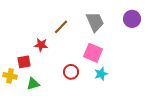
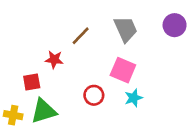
yellow cross: (10, 76) -> (13, 115), moved
green triangle: (33, 84) -> (44, 111), size x1.5

